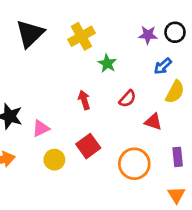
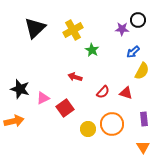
black circle: (175, 32) -> (138, 20), moved
red semicircle: (128, 99) -> (103, 92), moved
red arrow: (84, 100) -> (75, 77), turned -56
red square: (88, 146) -> (65, 108), moved
yellow circle: (54, 160) -> (88, 129), moved

